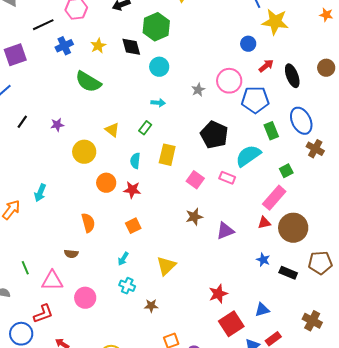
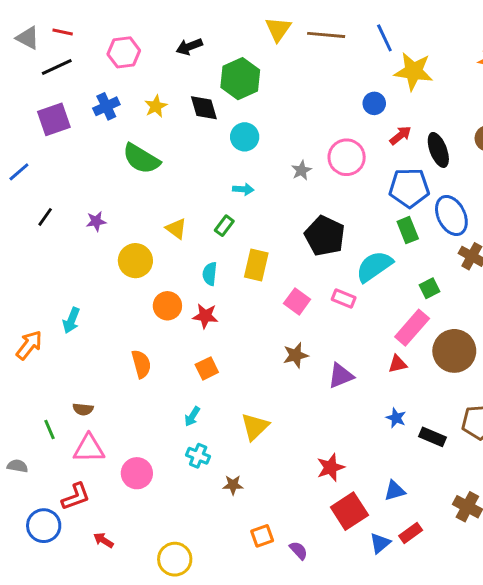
black line: (43, 25) -> (57, 67), moved
purple square: (15, 55) -> (54, 119), moved
blue pentagon: (255, 100) -> (409, 188), moved
brown circle: (293, 228) -> (454, 351), moved
brown semicircle: (71, 254) -> (83, 409), moved

